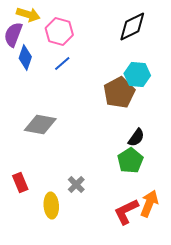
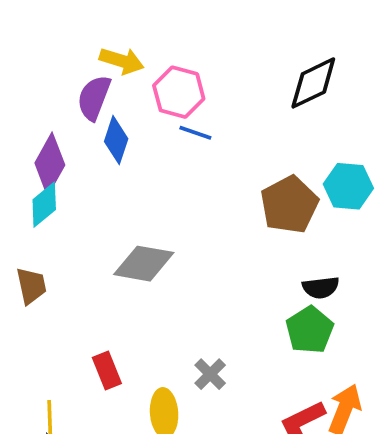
blue line: (62, 64) -> (195, 133), moved, turned 60
cyan hexagon: (137, 75) -> (348, 186), moved
black semicircle: (136, 138) -> (321, 288), turned 48

